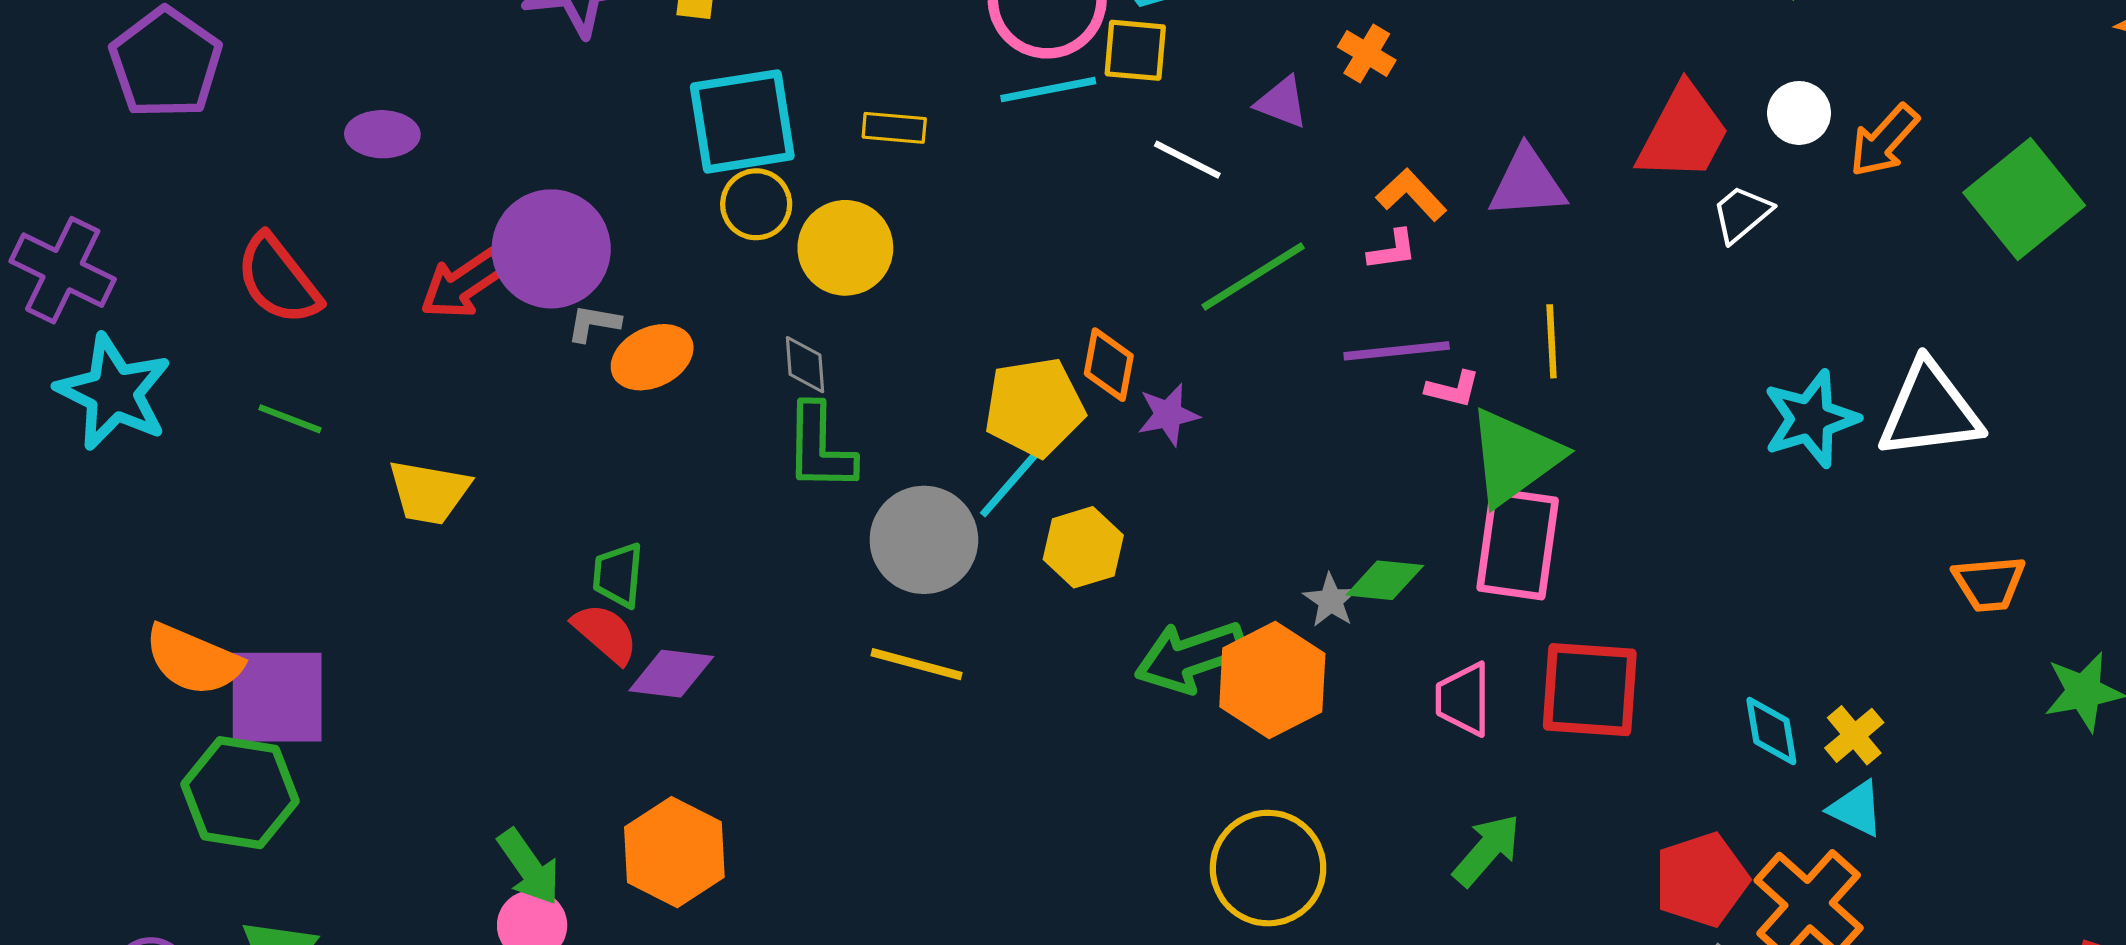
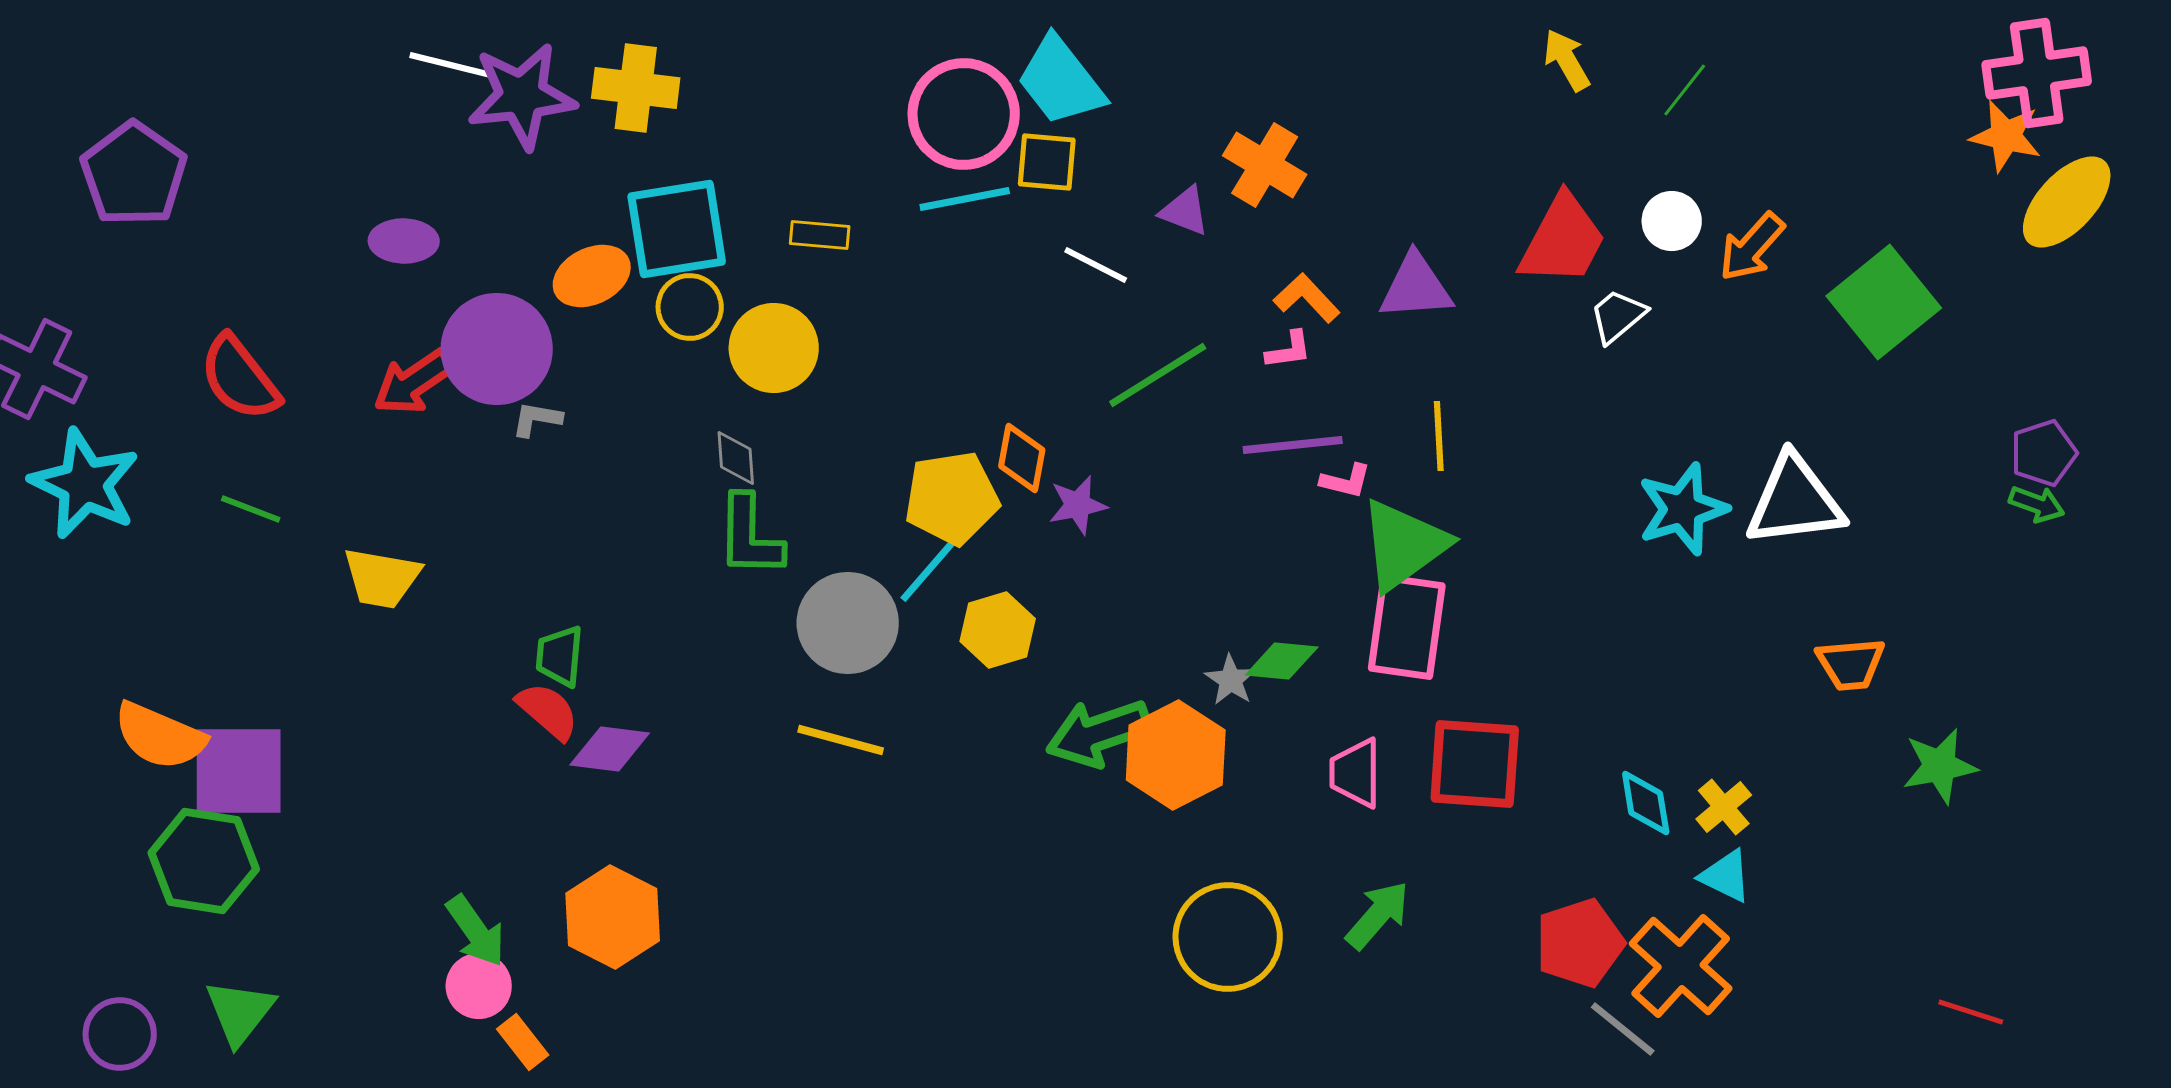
orange cross: (1367, 53) -> (1265, 165), size x1.5
purple ellipse: (382, 134) -> (404, 241), moved
orange ellipse: (652, 357) -> (592, 276), moved
yellow circle: (1268, 868) -> (1228, 937), moved

